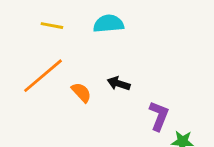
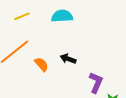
yellow line: (52, 26) -> (22, 16), turned -35

